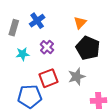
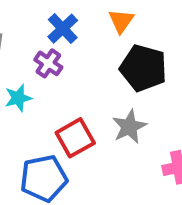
blue cross: (37, 21) -> (63, 29), moved
purple cross: (47, 47) -> (48, 63), moved

